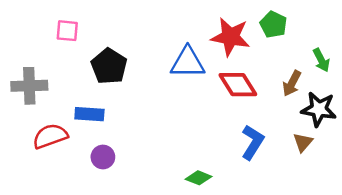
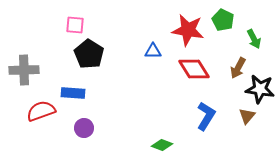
pink square: (67, 31) -> (75, 25), moved
green arrow: (321, 60) -> (254, 39), moved
blue triangle: (188, 63) -> (153, 51), size x0.6

